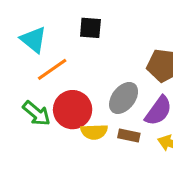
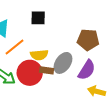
yellow semicircle: (94, 132) -> (39, 55), moved
brown rectangle: (129, 136) -> (47, 70), moved

